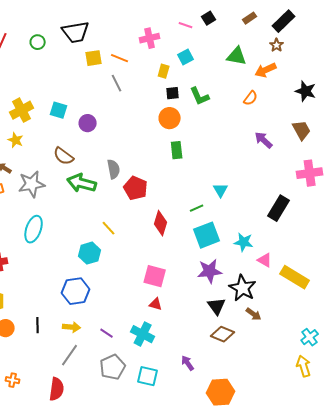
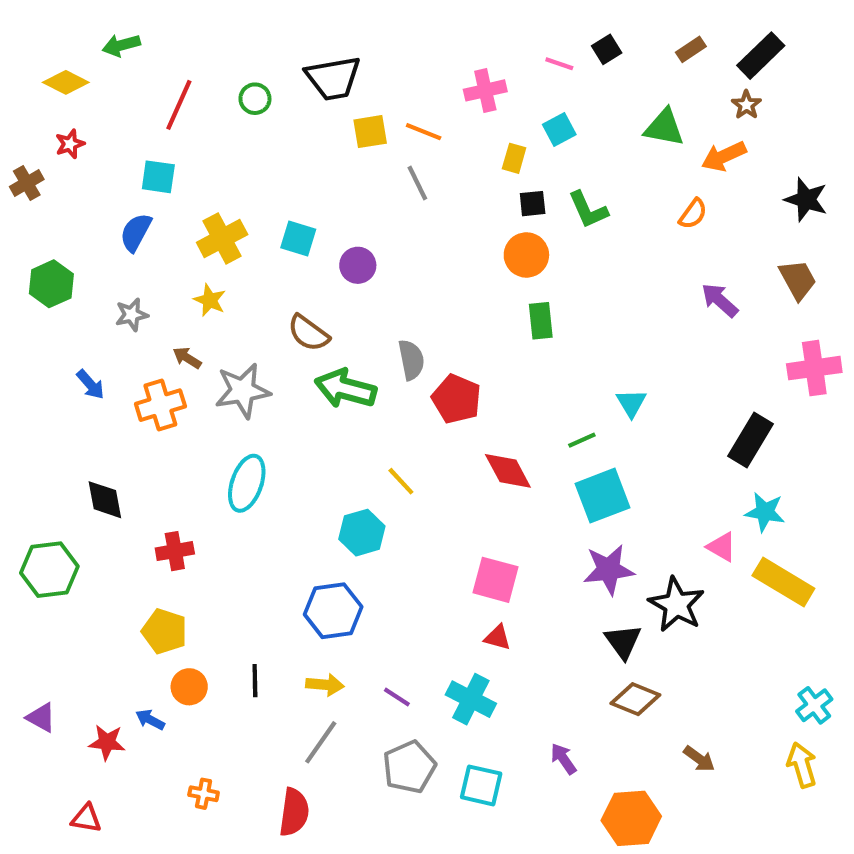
red diamond: (161, 223) -> (508, 471), turned -45
cyan star: (244, 242) -> (765, 512), moved
brown arrow: (254, 314) -> (699, 759), moved

